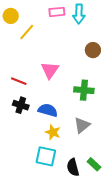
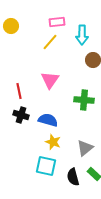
cyan arrow: (79, 14) -> (82, 35), moved
yellow line: (27, 32) -> (50, 42), moved
red line: (19, 81) -> (19, 91), turned 56
gray triangle: (82, 125) -> (85, 148), moved

